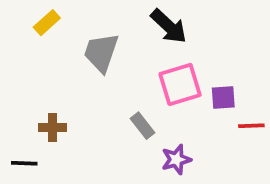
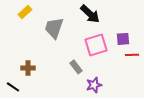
purple square: (223, 98) -> (123, 39), moved
red line: (251, 126) -> (132, 55), moved
black line: (24, 163) -> (13, 87), turned 32

